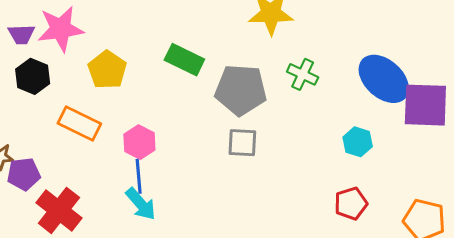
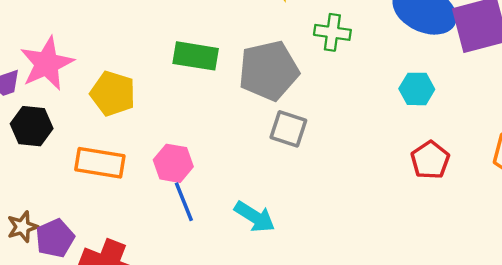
gray square: (242, 143) -> (288, 129), turned 32
cyan arrow: (141, 204) -> (255, 217), moved

